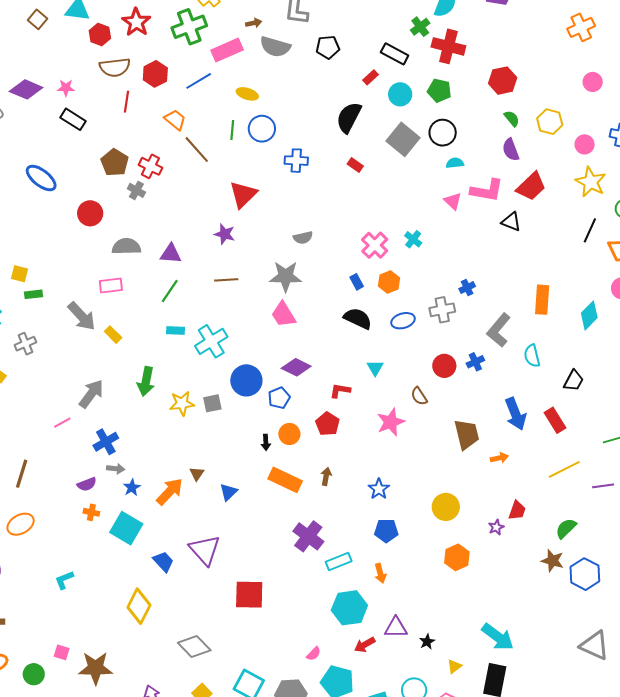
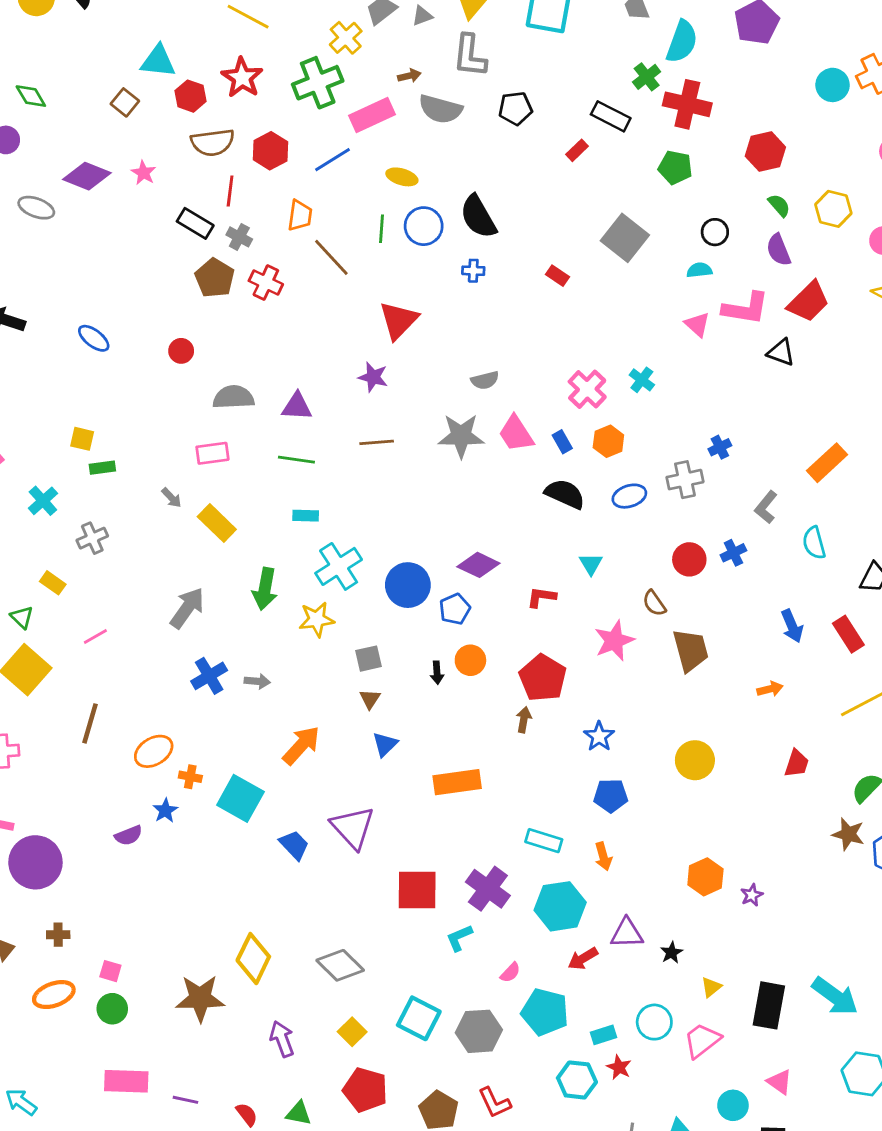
brown square: (37, 19) -> (125, 102), moved
pink star: (66, 88) -> (143, 173), turned 30
cyan circle: (400, 94) -> (833, 85), moved
black semicircle: (349, 117) -> (478, 217), moved, turned -56
black rectangle: (73, 119) -> (195, 223), moved
orange trapezoid: (175, 120) -> (300, 215), turned 60
black circle: (443, 133) -> (715, 232), moved, size x0.7
blue cross: (296, 161) -> (473, 271), size x0.7
blue ellipse: (41, 178) -> (94, 338), moved, size x0.7
gray cross: (136, 190) -> (239, 237), moved
red circle: (90, 213) -> (181, 351), size x0.7
green line: (170, 291) -> (296, 460), turned 65
orange rectangle: (542, 300) -> (827, 463), turned 44
pink trapezoid: (283, 315) -> (516, 434), moved
gray arrow: (82, 316) -> (171, 498), size x0.5
gray L-shape: (499, 330) -> (766, 507), size x0.7
yellow rectangle: (113, 335) -> (217, 523), size x1.5
cyan cross: (211, 341) -> (339, 566), moved
gray square: (212, 403) -> (369, 659), moved
blue arrow: (516, 414) -> (792, 626), size x0.7
pink line: (62, 423) -> (95, 636), moved
red pentagon: (328, 424) -> (543, 678), moved, size x1.4
brown trapezoid: (467, 434) -> (691, 650), moved
gray arrow: (116, 469) -> (257, 681), moved
brown triangle: (197, 474) -> (370, 699), moved
orange rectangle: (285, 480) -> (457, 782), moved, turned -32
purple semicircle: (87, 484) -> (129, 835), moved
blue star: (132, 487) -> (165, 811), moved
orange ellipse: (21, 524) -> (154, 751), moved
purple star: (496, 527) -> (752, 895), moved
purple cross: (308, 536) -> (488, 889), moved
orange hexagon: (457, 557) -> (705, 877), moved
cyan rectangle: (339, 562) -> (544, 841), turned 40
cyan L-shape: (64, 580) -> (459, 938), moved
yellow diamond: (139, 606) -> (253, 959), moved
cyan arrow: (498, 637) -> (835, 996), moved
pink square: (62, 652) -> (110, 971), moved

